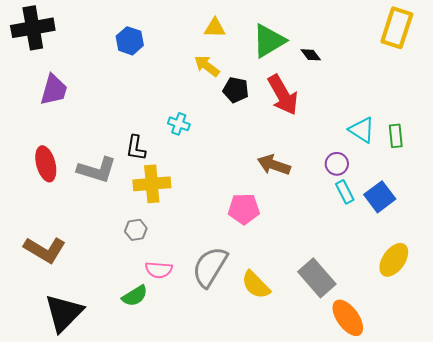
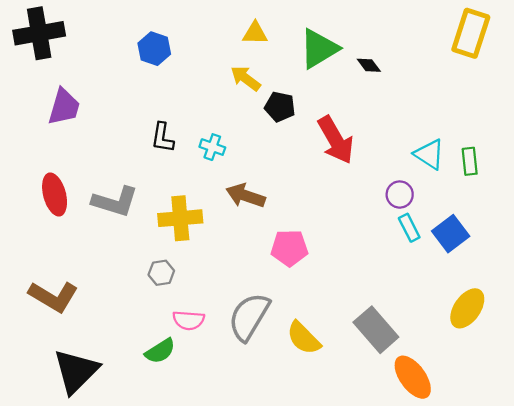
red arrow: (283, 95) -> (336, 140), moved
black L-shape: (136, 148) -> (162, 138), moved
brown arrow: (274, 165) -> (246, 196), moved

